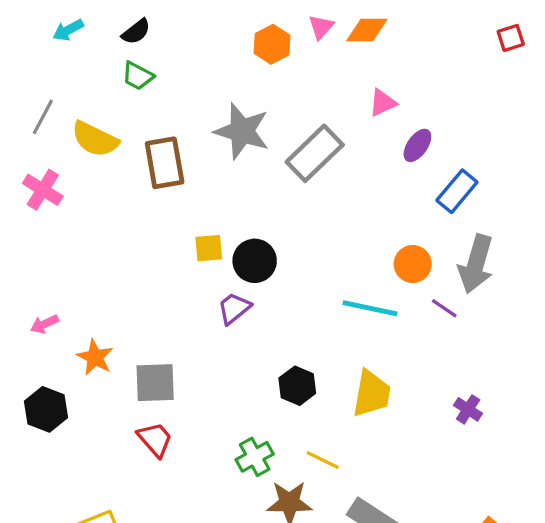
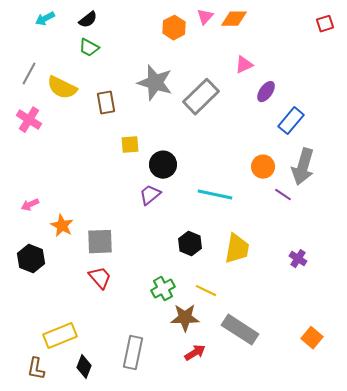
brown rectangle: (165, 163) -> (106, 103), size x0.7
yellow square: (209, 248) -> (130, 145), moved
cyan line: (370, 308) -> (215, 195), moved

